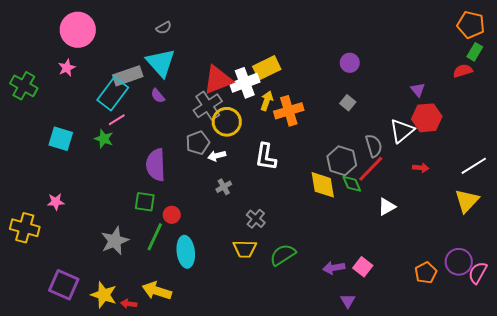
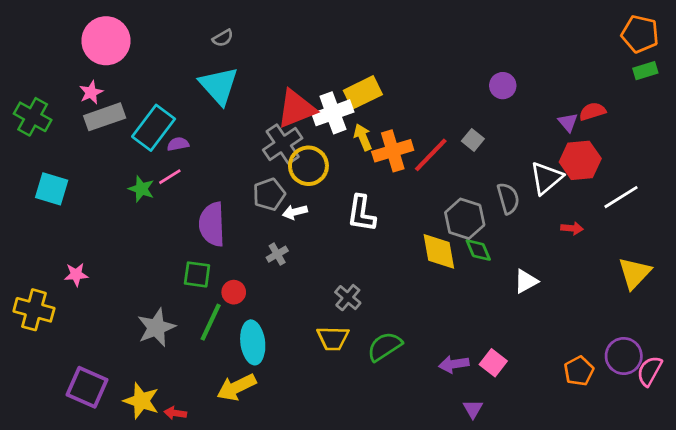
green rectangle: (475, 52) -> (645, 71), turned 42
purple circle: (350, 63) -> (503, 86), moved
red semicircle: (463, 71) -> (592, 111), moved
gray rectangle: (128, 76) -> (105, 117), moved
purple semicircle: (158, 96) -> (178, 144), moved, turned 119
yellow arrow: (267, 101) -> (363, 137), turned -42
pink line: (117, 120) -> (170, 177), moved
cyan square: (61, 139) -> (52, 189), moved
white line: (474, 166) -> (621, 197), moved
red line: (371, 169) -> (431, 155), moved
gray cross: (224, 187) -> (277, 254), moved
yellow arrow: (157, 291) -> (236, 387), moved, turned -44

